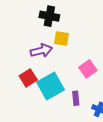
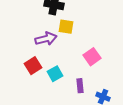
cyan square: (50, 86) -> (55, 74), size x0.6

